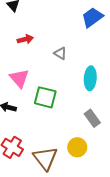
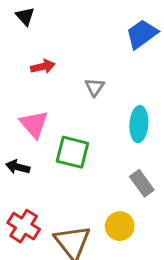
gray triangle: (60, 53) -> (95, 87), turned 32

